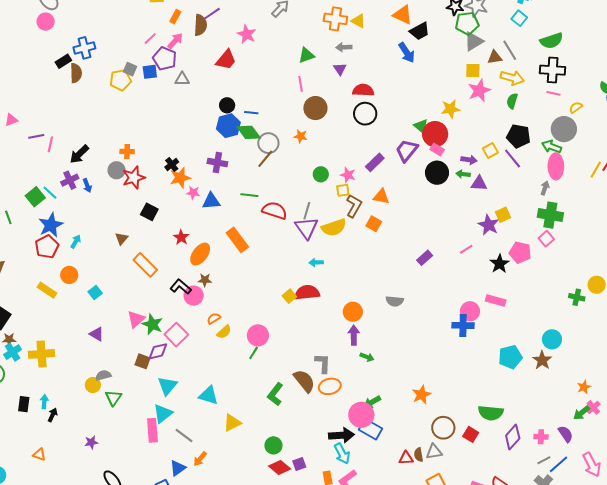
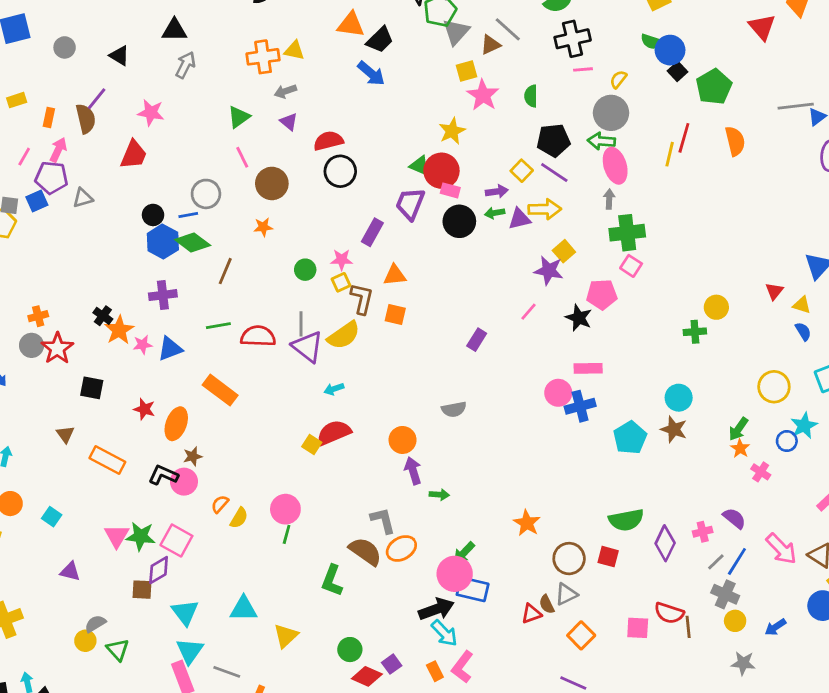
yellow arrow: (512, 78) -> (545, 209), moved
gray circle: (268, 143) -> (206, 194), moved
blue cross: (463, 325) -> (580, 406), moved
green arrow: (581, 413) -> (738, 429), moved

